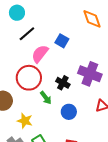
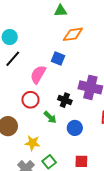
orange diamond: (92, 19) -> (73, 34), moved, turned -70
black line: (27, 34) -> (13, 59), moved
red circle: (29, 78) -> (30, 100), size x0.7

